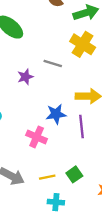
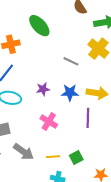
purple star: (25, 77) -> (43, 89), moved
blue star: (56, 114) -> (70, 93), moved

